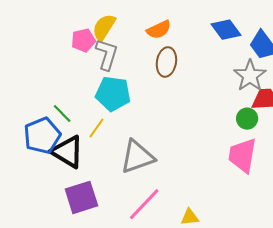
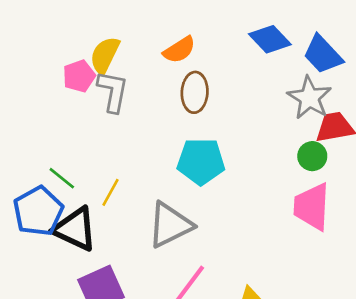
cyan pentagon: (113, 94) -> (201, 161), moved

